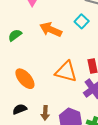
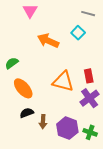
green semicircle: (15, 35) -> (12, 63), moved
black semicircle: (20, 109) -> (27, 113), moved

